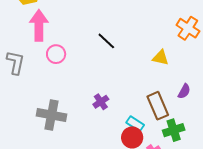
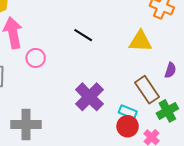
yellow triangle: (161, 58) -> (140, 41), size x1.4
purple cross: (101, 102) -> (89, 97), size x1.8
gray cross: (51, 115) -> (26, 124), moved

